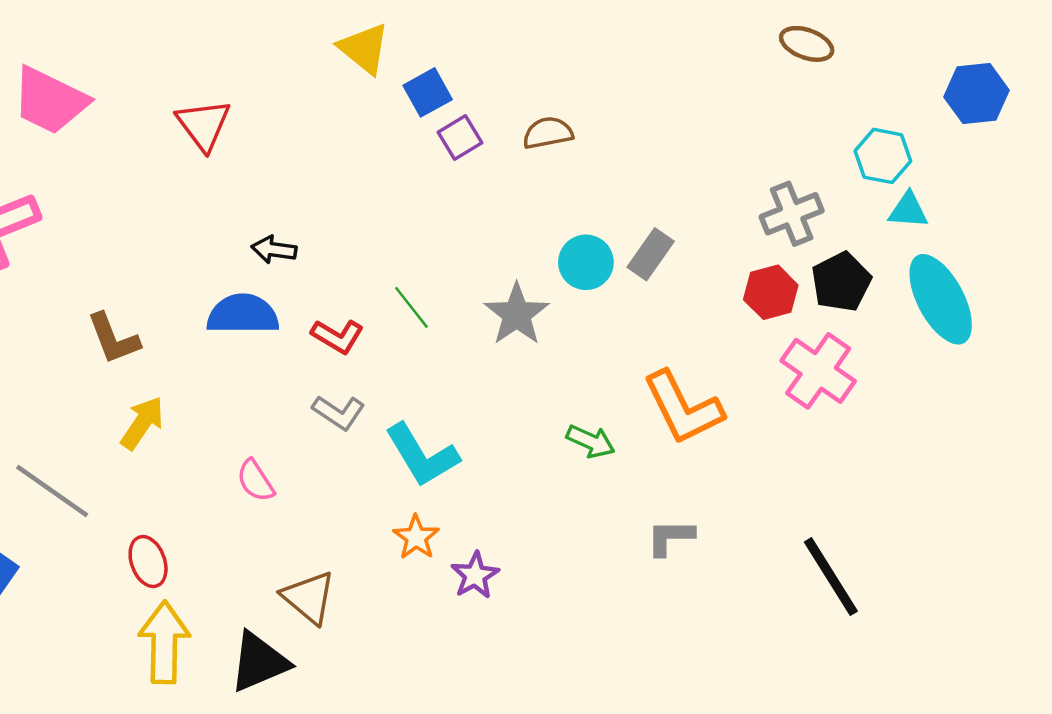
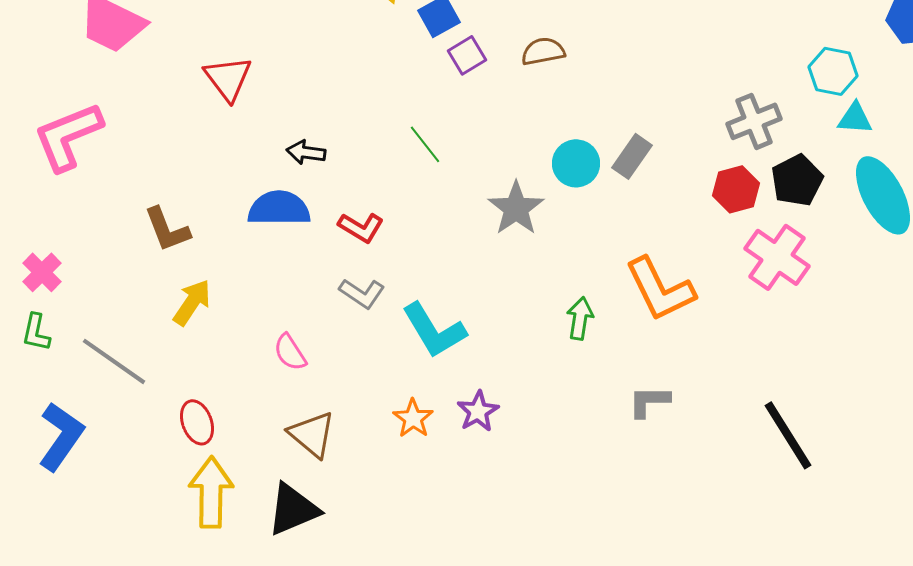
red triangle: (204, 125) -> (228, 78), moved
green line: (411, 307) -> (425, 144), moved
green arrow: (591, 441) -> (580, 318), turned -105
orange star: (416, 537) -> (413, 418), moved
purple star: (475, 575) -> (478, 411), moved
brown triangle: (309, 597) -> (312, 434), moved

